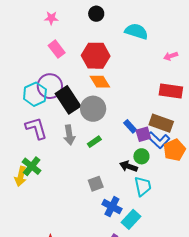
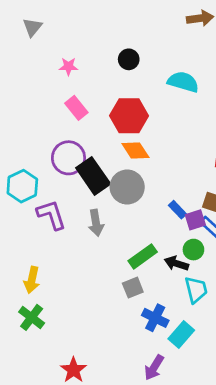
cyan hexagon: (35, 94) -> (22, 186), moved
green rectangle: (94, 142) -> (143, 256), moved, size x1.5
green cross: (32, 166) -> (32, 317), moved

